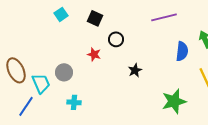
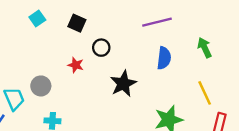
blue semicircle: (182, 51) -> (164, 58), moved
black star: (135, 70) -> (123, 84), size x1.6

